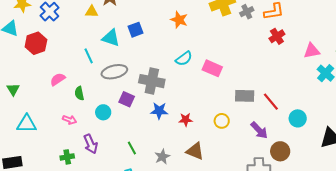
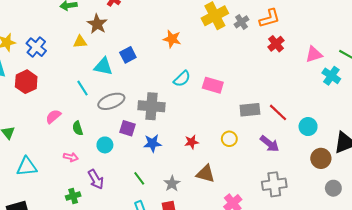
blue star: (159, 111) -> (152, 143), moved
brown circle: (280, 151) -> (321, 158), moved

